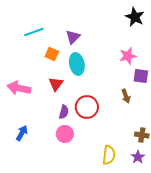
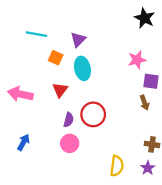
cyan line: (34, 32) -> (36, 34), turned 30
brown arrow: (126, 96) -> (145, 103), moved

